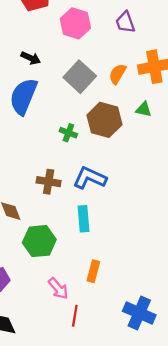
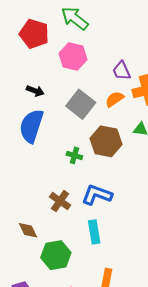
purple trapezoid: (125, 22) -> (122, 71), moved
orange semicircle: (118, 74) -> (115, 99), turned 30
brown cross: (49, 182) -> (60, 201), turned 30

